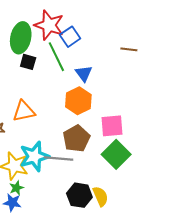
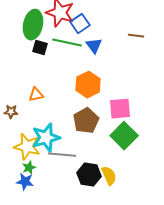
green line: (56, 57) -> (67, 43), turned -52
blue triangle: (84, 73) -> (94, 46), moved
orange triangle: (24, 111) -> (36, 95), size x0.7
gray line: (58, 158) -> (62, 155), moved

